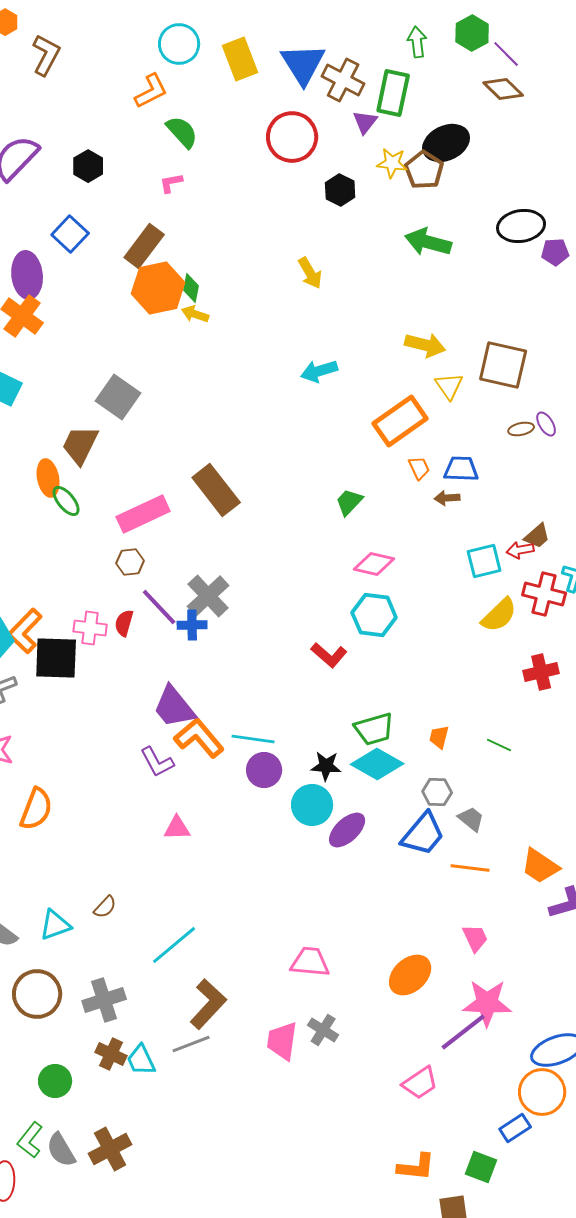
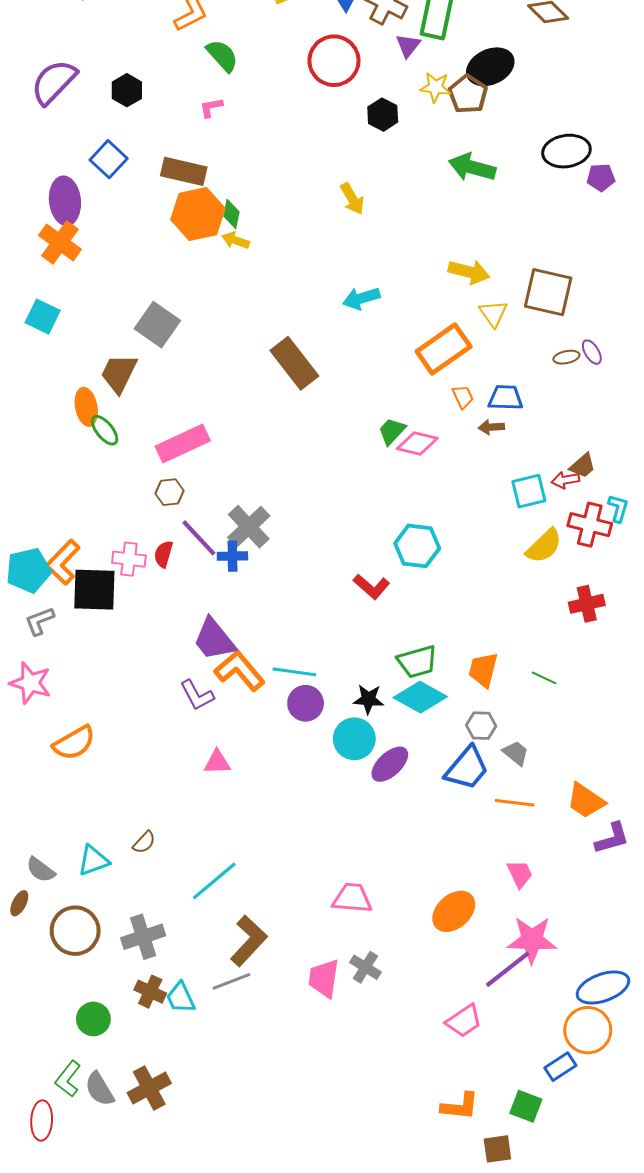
brown rectangle: (144, 246) -> (184, 171), turned 66
brown rectangle: (216, 490) -> (294, 363), moved
pink diamond: (374, 564) -> (417, 443), moved
orange trapezoid: (439, 737) -> (483, 670), size x1.5
orange semicircle: (36, 809) -> (74, 743), turned 39

